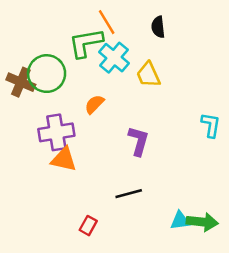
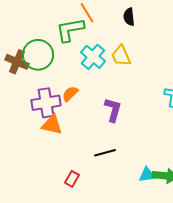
cyan cross: (114, 58) -> (93, 57), moved
orange semicircle: (94, 104) -> (70, 94), moved

